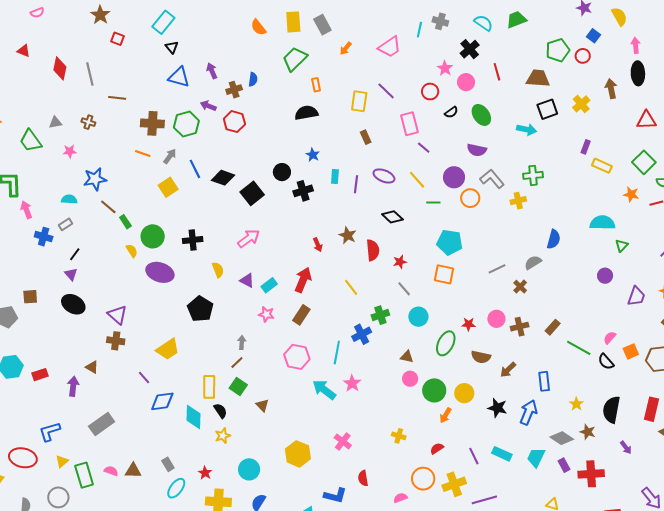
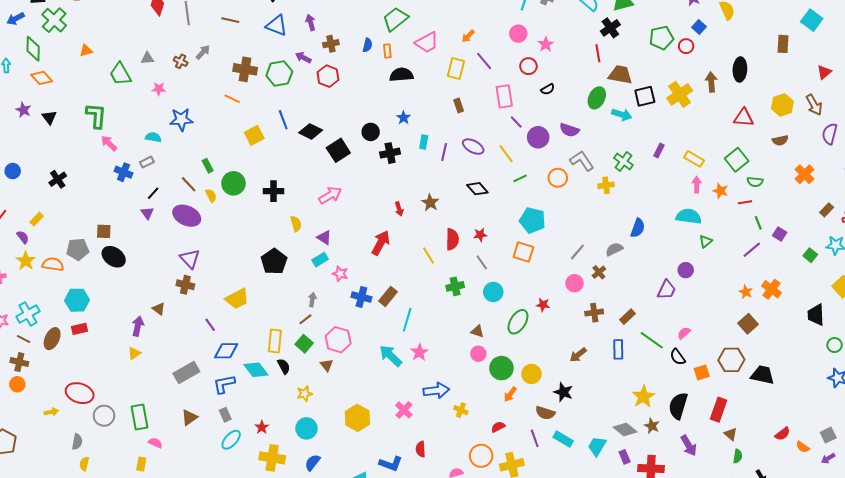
pink arrow: (636, 45) -> (697, 185), moved
pink trapezoid: (390, 47) -> (427, 42), moved
orange arrow: (346, 48) -> (468, 36), moved
black cross: (470, 49) -> (610, 28), moved
brown trapezoid: (538, 78) -> (620, 75), moved
blue semicircle: (253, 79) -> (367, 45), moved
pink circle: (466, 82) -> (518, 34), moved
orange rectangle: (316, 85) -> (387, 51), moved
brown line: (117, 98) -> (230, 20), moved
yellow cross: (581, 104) -> (680, 94), size x1.4
green ellipse: (481, 115) -> (597, 98), moved, turned 55
purple rectangle: (586, 147) -> (659, 151), moved
gray arrow: (170, 156) -> (203, 52), moved
green cross: (533, 175) -> (623, 161), turned 36
purple circle: (454, 177) -> (538, 137), moved
green line: (433, 202) -> (520, 178), turned -32
brown line: (108, 207) -> (189, 184), moved
pink arrow: (26, 210) -> (109, 143), turned -30
red semicircle: (373, 250) -> (452, 239), moved
gray line: (497, 269) -> (577, 252), turned -30
purple ellipse: (160, 272) -> (187, 216), moved
cyan rectangle: (269, 285) -> (320, 260), moved
purple trapezoid: (636, 296) -> (667, 290), moved
black ellipse: (73, 304) -> (114, 257), moved
brown rectangle: (301, 315) -> (388, 296), moved
pink circle: (496, 319) -> (574, 283), moved
blue cross: (362, 334) -> (361, 297), moved, turned 36
orange square: (631, 351) -> (702, 372), moved
pink hexagon: (297, 357) -> (338, 340), moved
brown semicircle: (481, 357) -> (545, 413), moved
red rectangle: (40, 375) -> (79, 329), moved
blue rectangle: (544, 381) -> (618, 349), moved
yellow star: (576, 404) -> (643, 397), size x1.6
blue arrow: (528, 412) -> (436, 391), moved, turned 55
cyan diamond: (193, 417) -> (256, 370), turned -45
gray rectangle: (102, 424) -> (186, 372), moved
blue L-shape: (50, 432) -> (224, 384), moved
yellow star: (223, 436) -> (305, 394), moved
purple arrow: (626, 447) -> (689, 446), size x1.5
yellow triangle: (62, 461) -> (134, 353), moved
pink semicircle: (111, 471) -> (155, 443), moved
brown triangle: (133, 471) -> (189, 418), turned -42
gray circle: (58, 497) -> (104, 416), moved

